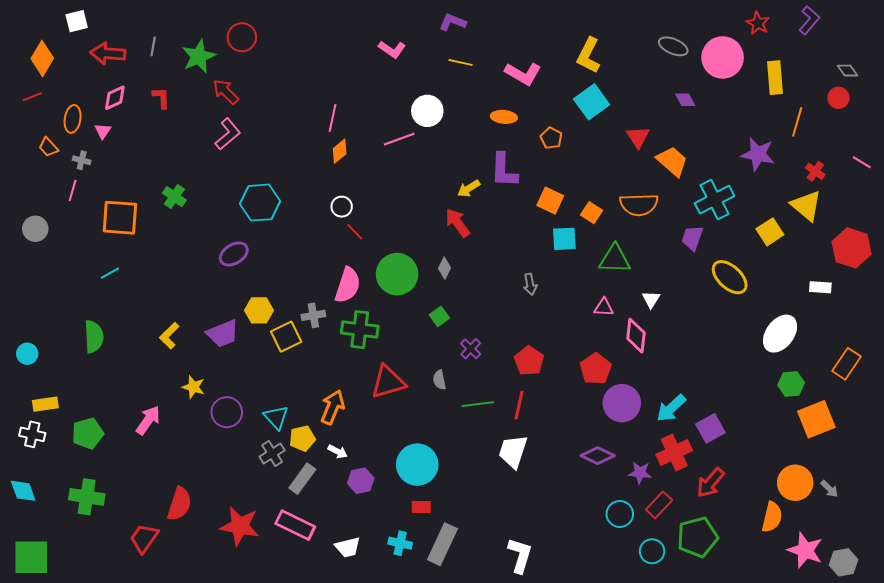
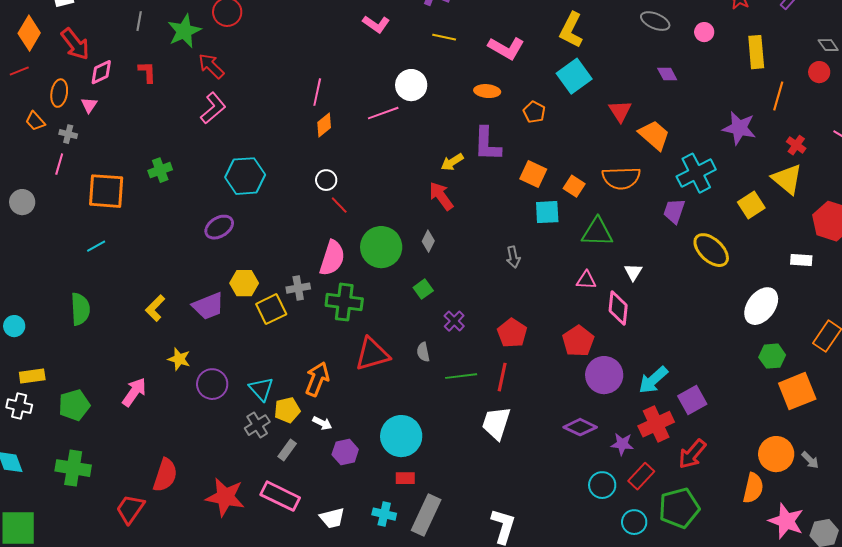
red arrow: (108, 53) -> (75, 44), moved, turned -132
pink circle: (723, 57) -> (704, 32), size x0.5
green cross: (174, 197) -> (160, 170), turned 35
gray rectangle: (302, 479) -> (287, 450), size x0.7

